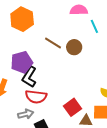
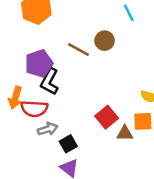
brown line: (53, 43) -> (79, 49), moved
red semicircle: (36, 97) -> (34, 109), moved

